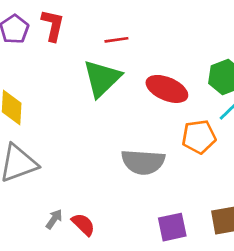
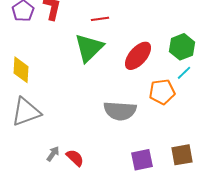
red ellipse: (167, 89) -> (138, 56), turned -72

